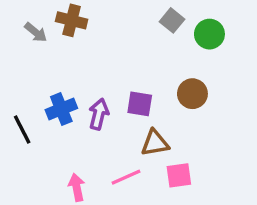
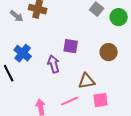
purple square: (140, 104) -> (71, 46), moved
blue cross: (61, 109) -> (23, 53), moved, turned -30
purple arrow: (99, 114) -> (54, 64), turned -30

